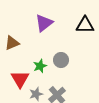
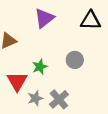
gray circle: (61, 60) -> (75, 60), moved

